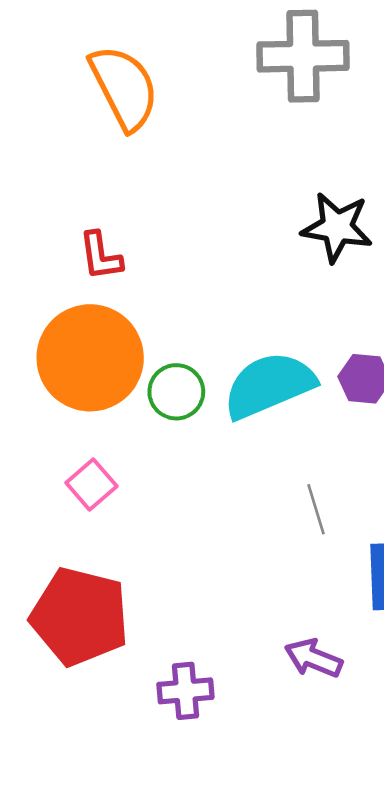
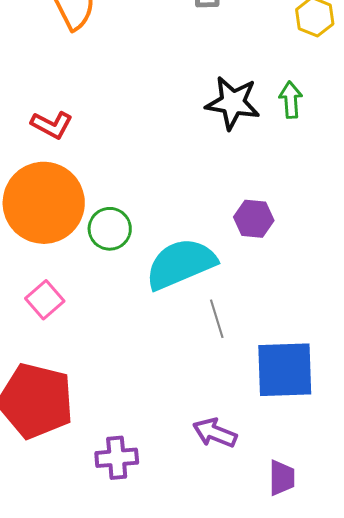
red L-shape: (101, 256) -> (52, 125), turned -54
cyan semicircle: (269, 385) -> (181, 264), moved

